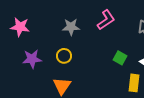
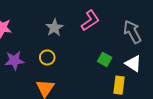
gray star: (71, 27) -> (54, 28), turned -30

